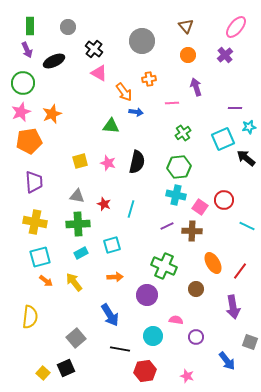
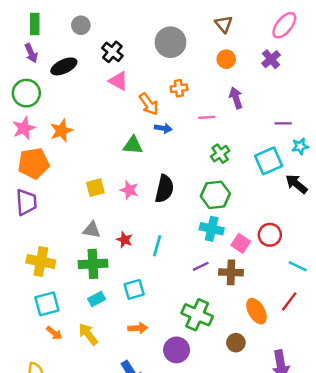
purple trapezoid: (34, 182) -> (26, 202), moved
red line: (240, 271) -> (289, 301), moved

